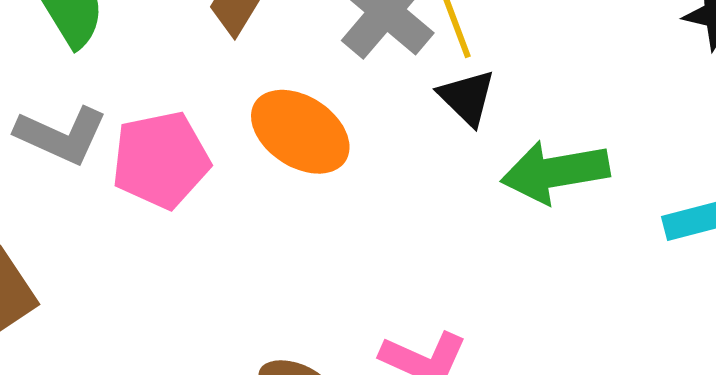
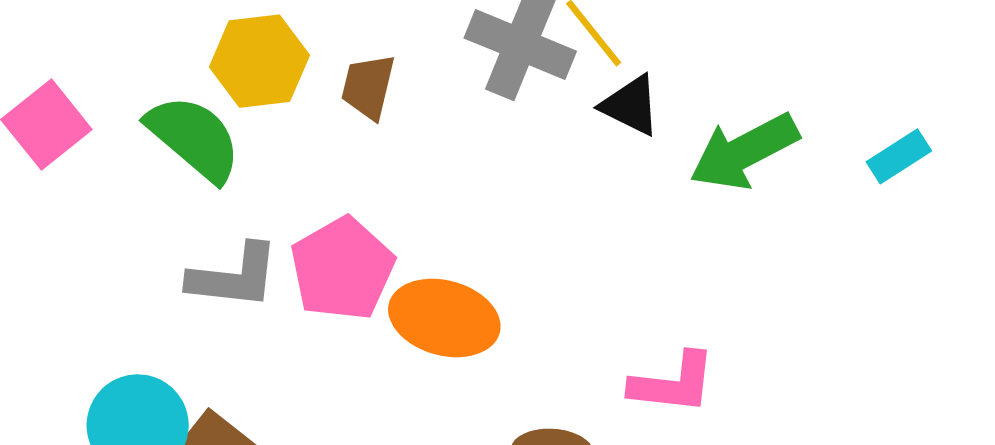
orange ellipse: (300, 132) -> (444, 318), moved

